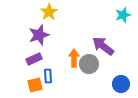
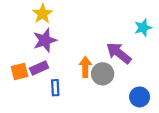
yellow star: (49, 12) -> (43, 14), moved
cyan star: (123, 15) -> (143, 28), moved
orange square: (35, 85) -> (19, 72), moved

